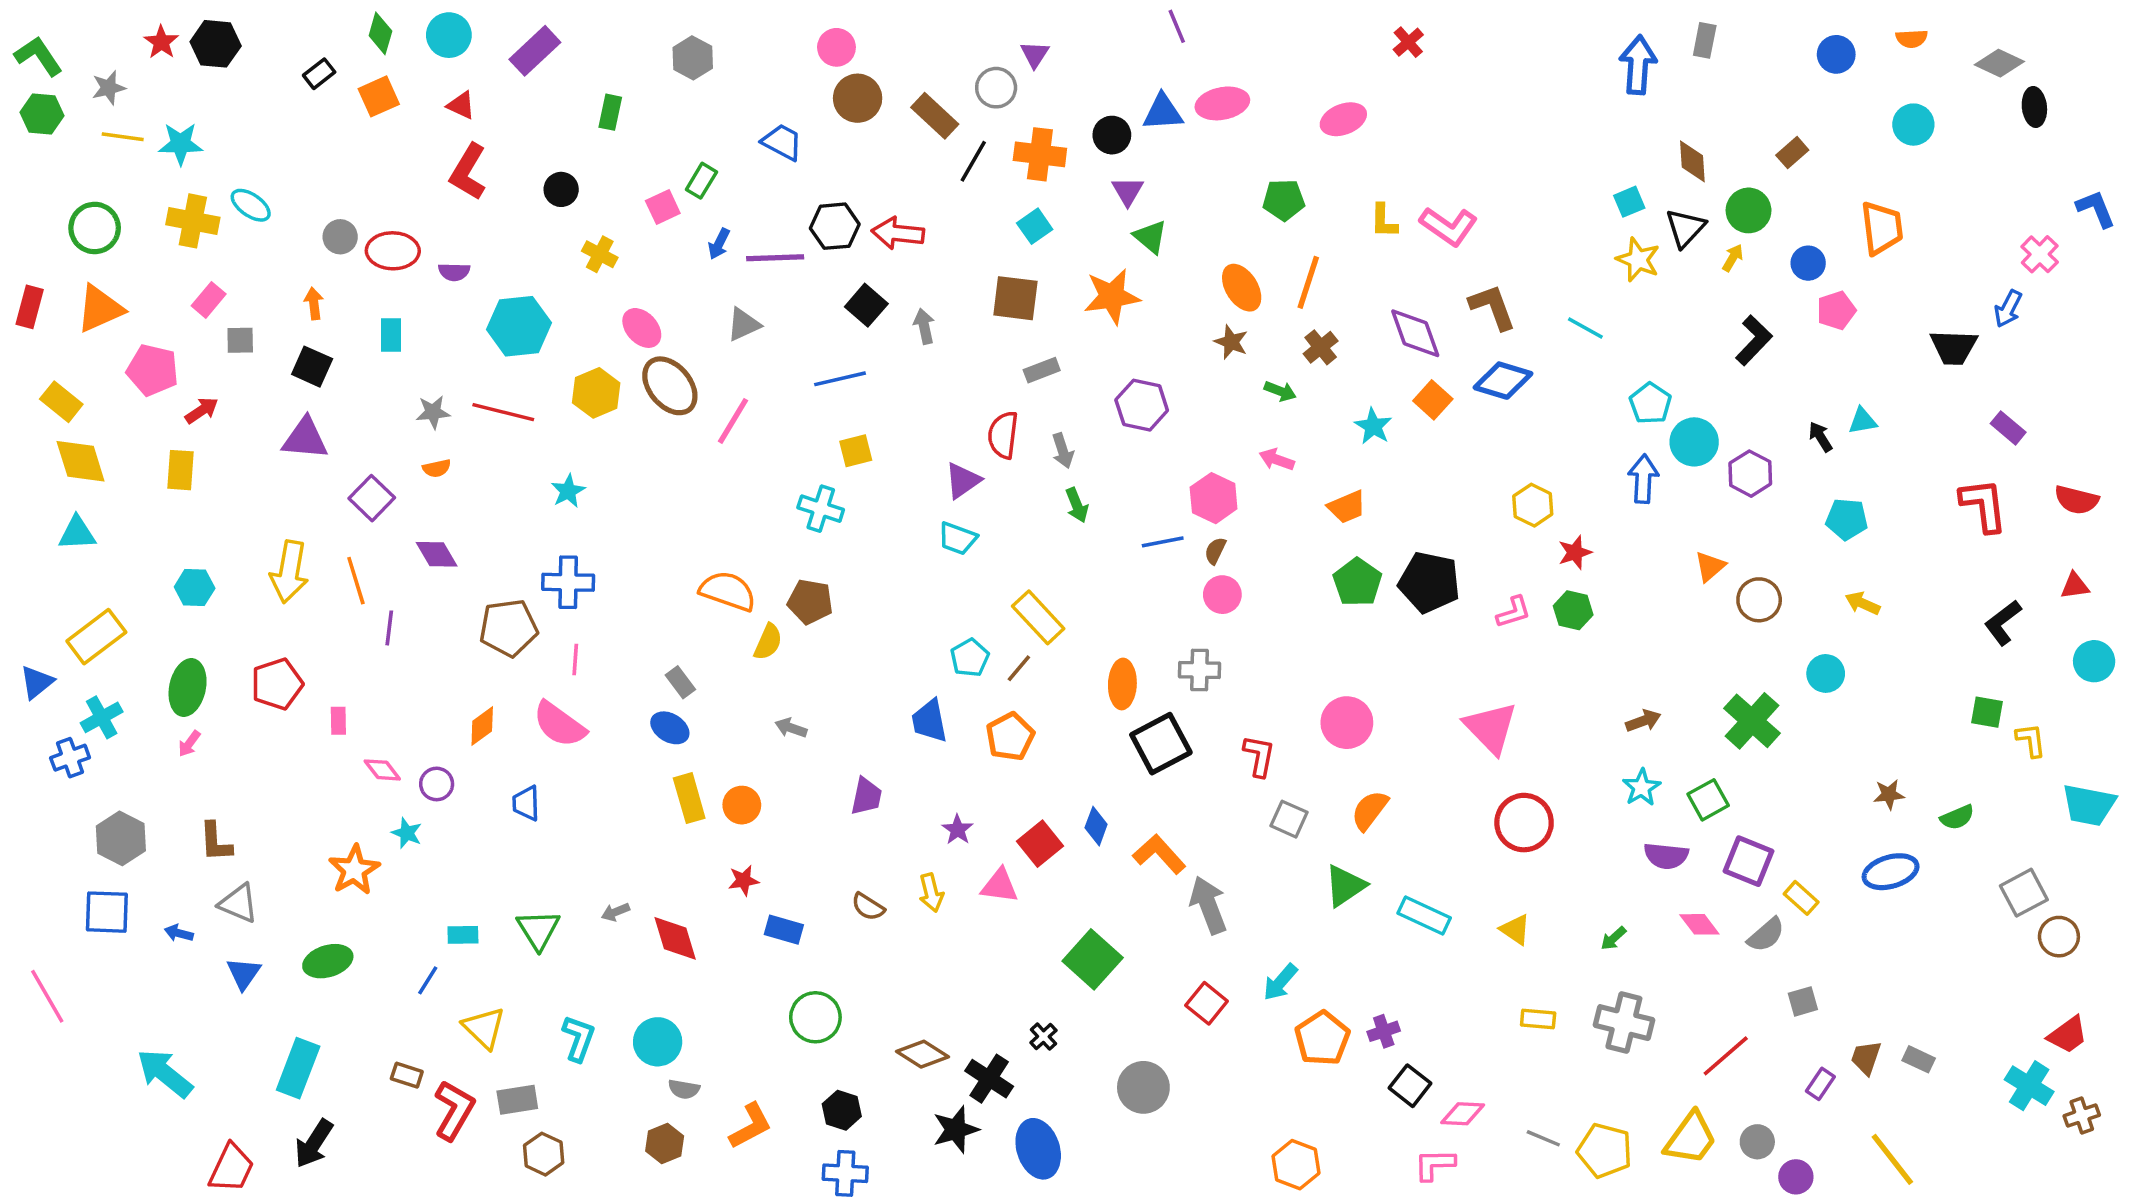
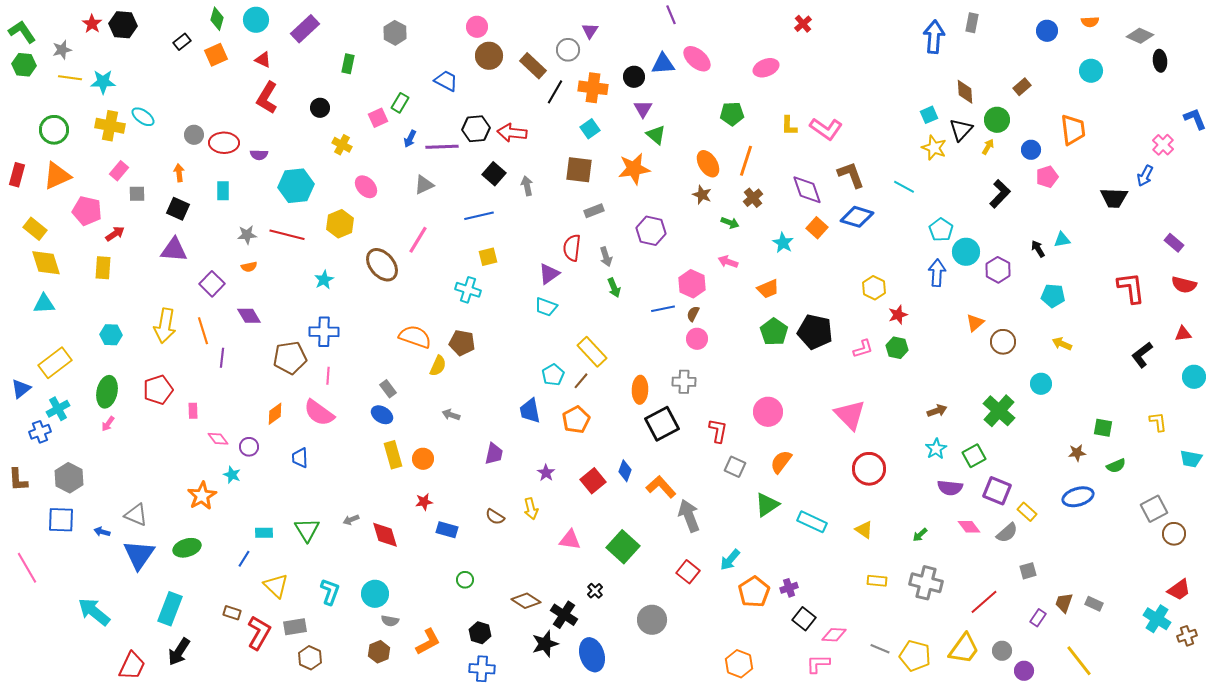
pink ellipse: (1222, 103) -> (697, 59), turned 52
brown ellipse: (670, 386) -> (382, 265), moved
purple rectangle: (2008, 428) -> (1174, 243), moved
green square: (1987, 712) -> (1103, 428), moved
cyan trapezoid: (2089, 805) -> (1191, 459), size x0.7
brown L-shape: (216, 842) -> (18, 480), moved
pink triangle: (1000, 886) -> (570, 540), moved
blue triangle: (244, 973) -> (139, 555), size x1.6
green circle: (815, 1017) -> (465, 580), size x0.6

